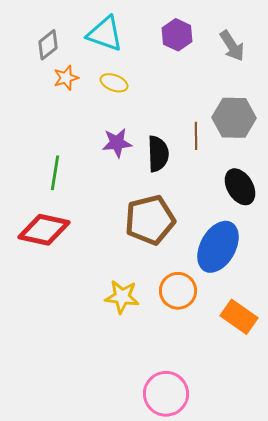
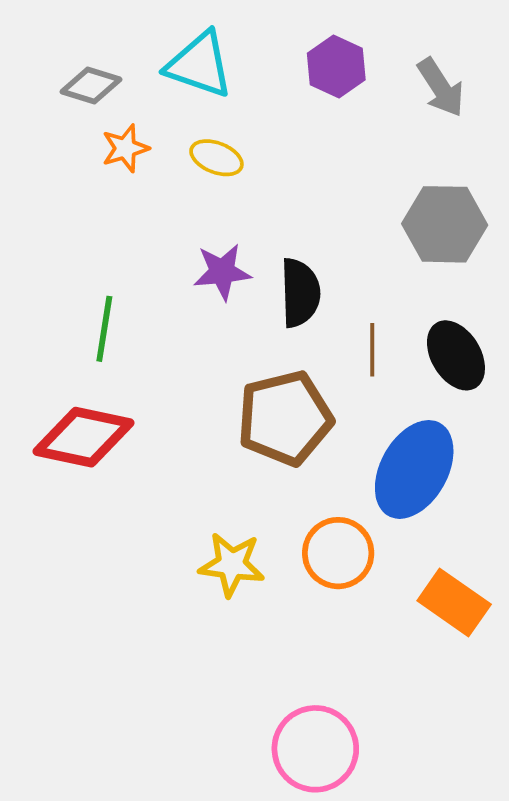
gray diamond: (48, 45) -> (91, 86), turned 56
brown line: (196, 136) -> (372, 350), moved

